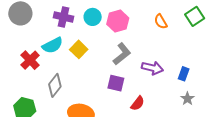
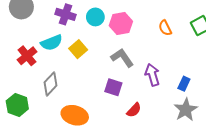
gray L-shape: (122, 54) -> (122, 58), turned -90
purple arrow: (152, 68) -> (152, 75), turned -125
gray star: (187, 99) -> (186, 110), size x1.6

